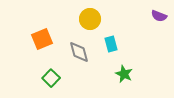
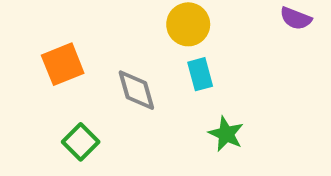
yellow circle: (90, 19) -> (188, 24), moved

